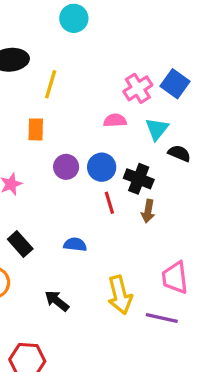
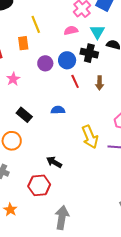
yellow line: (51, 84) -> (36, 24), moved, turned -30
black cross: (139, 179) -> (89, 53), moved
black arrow: (57, 301) -> (54, 162), moved

